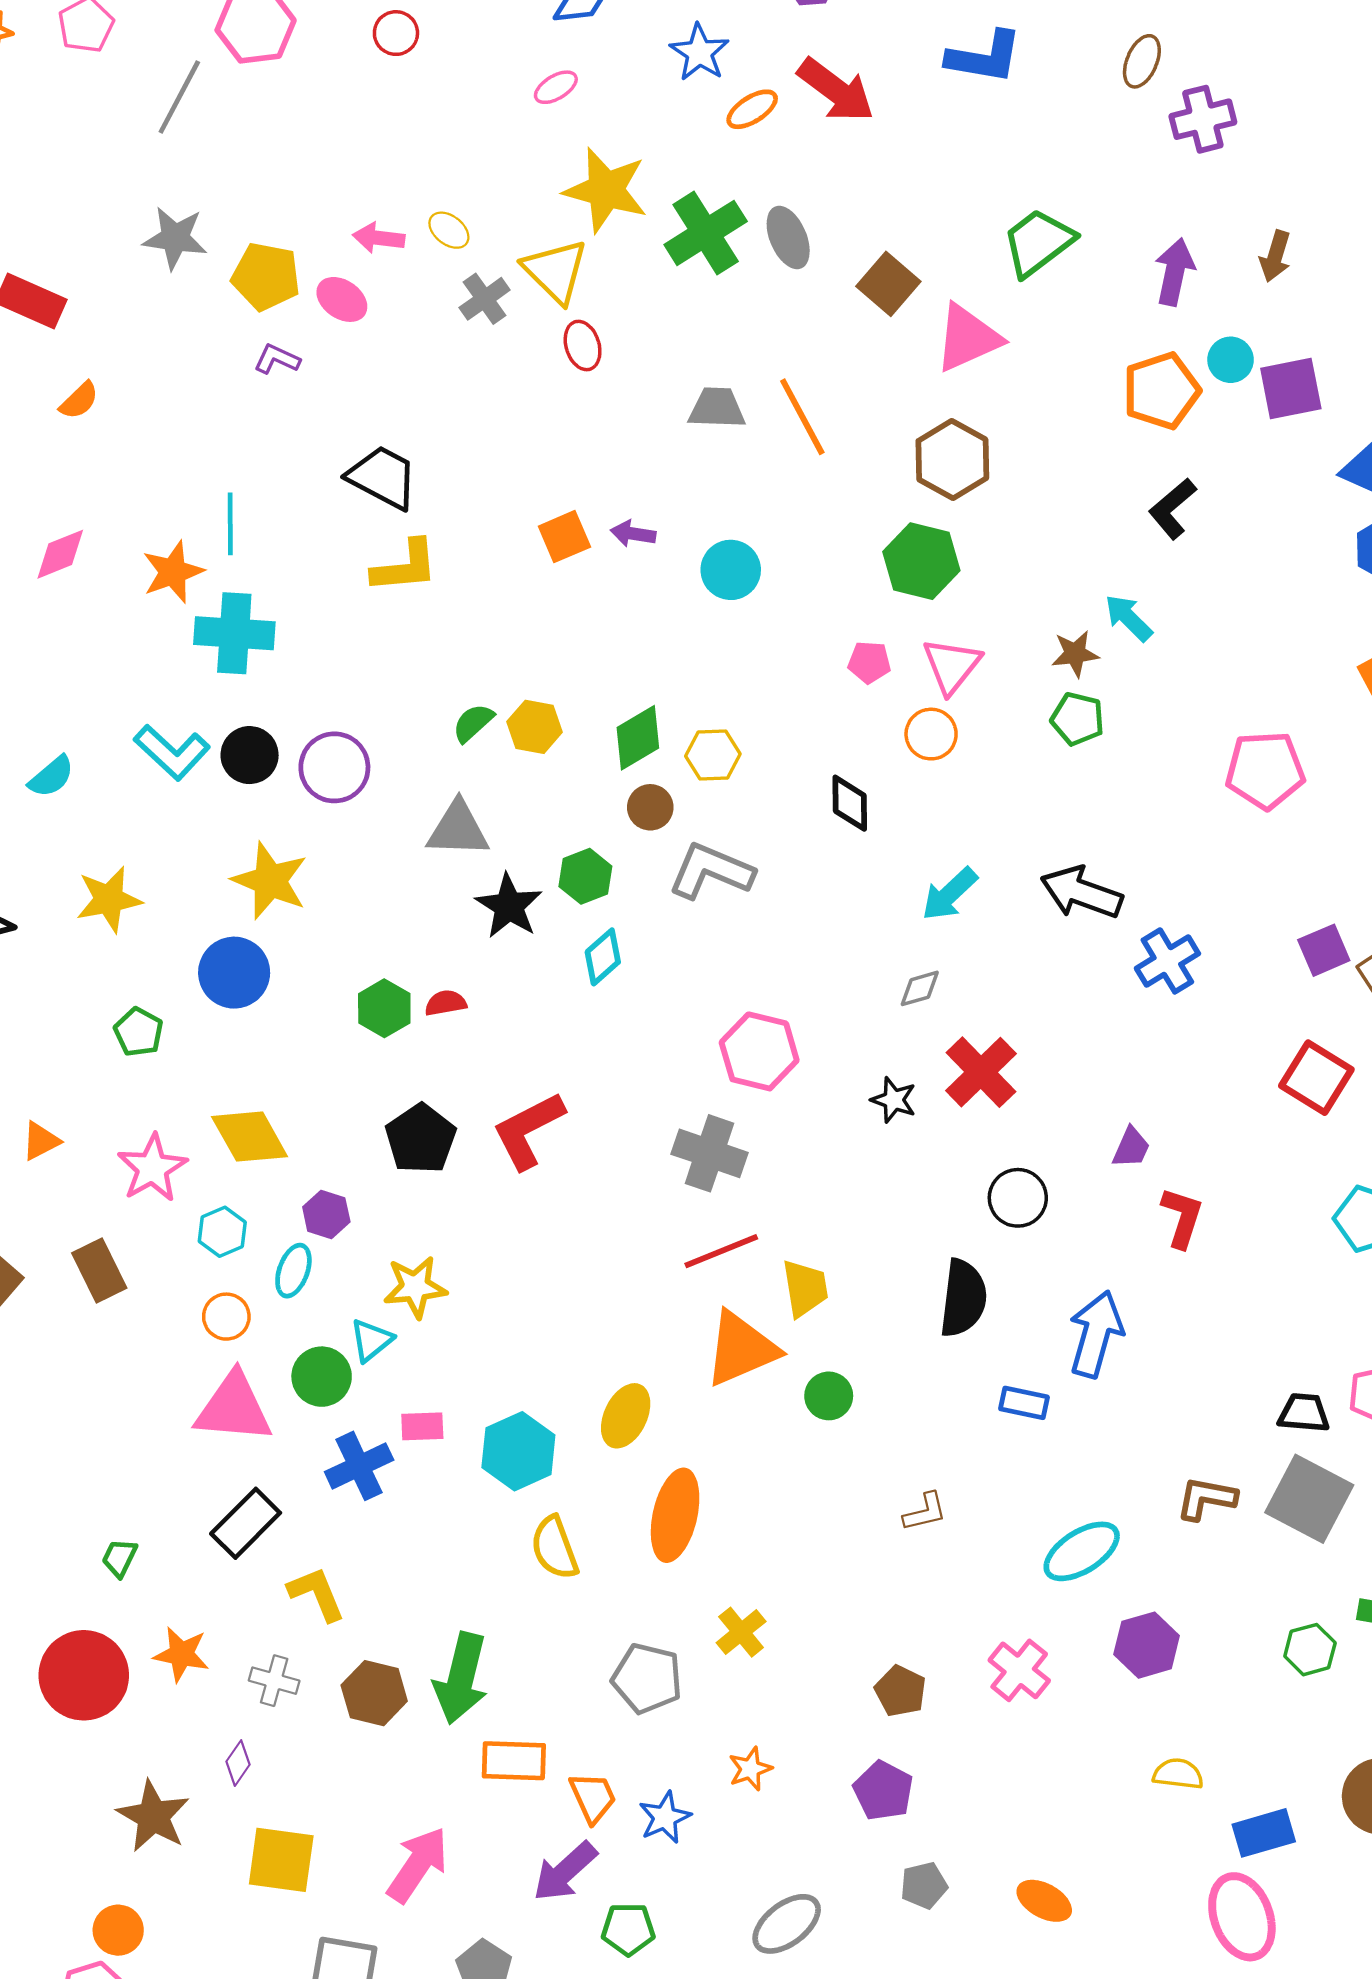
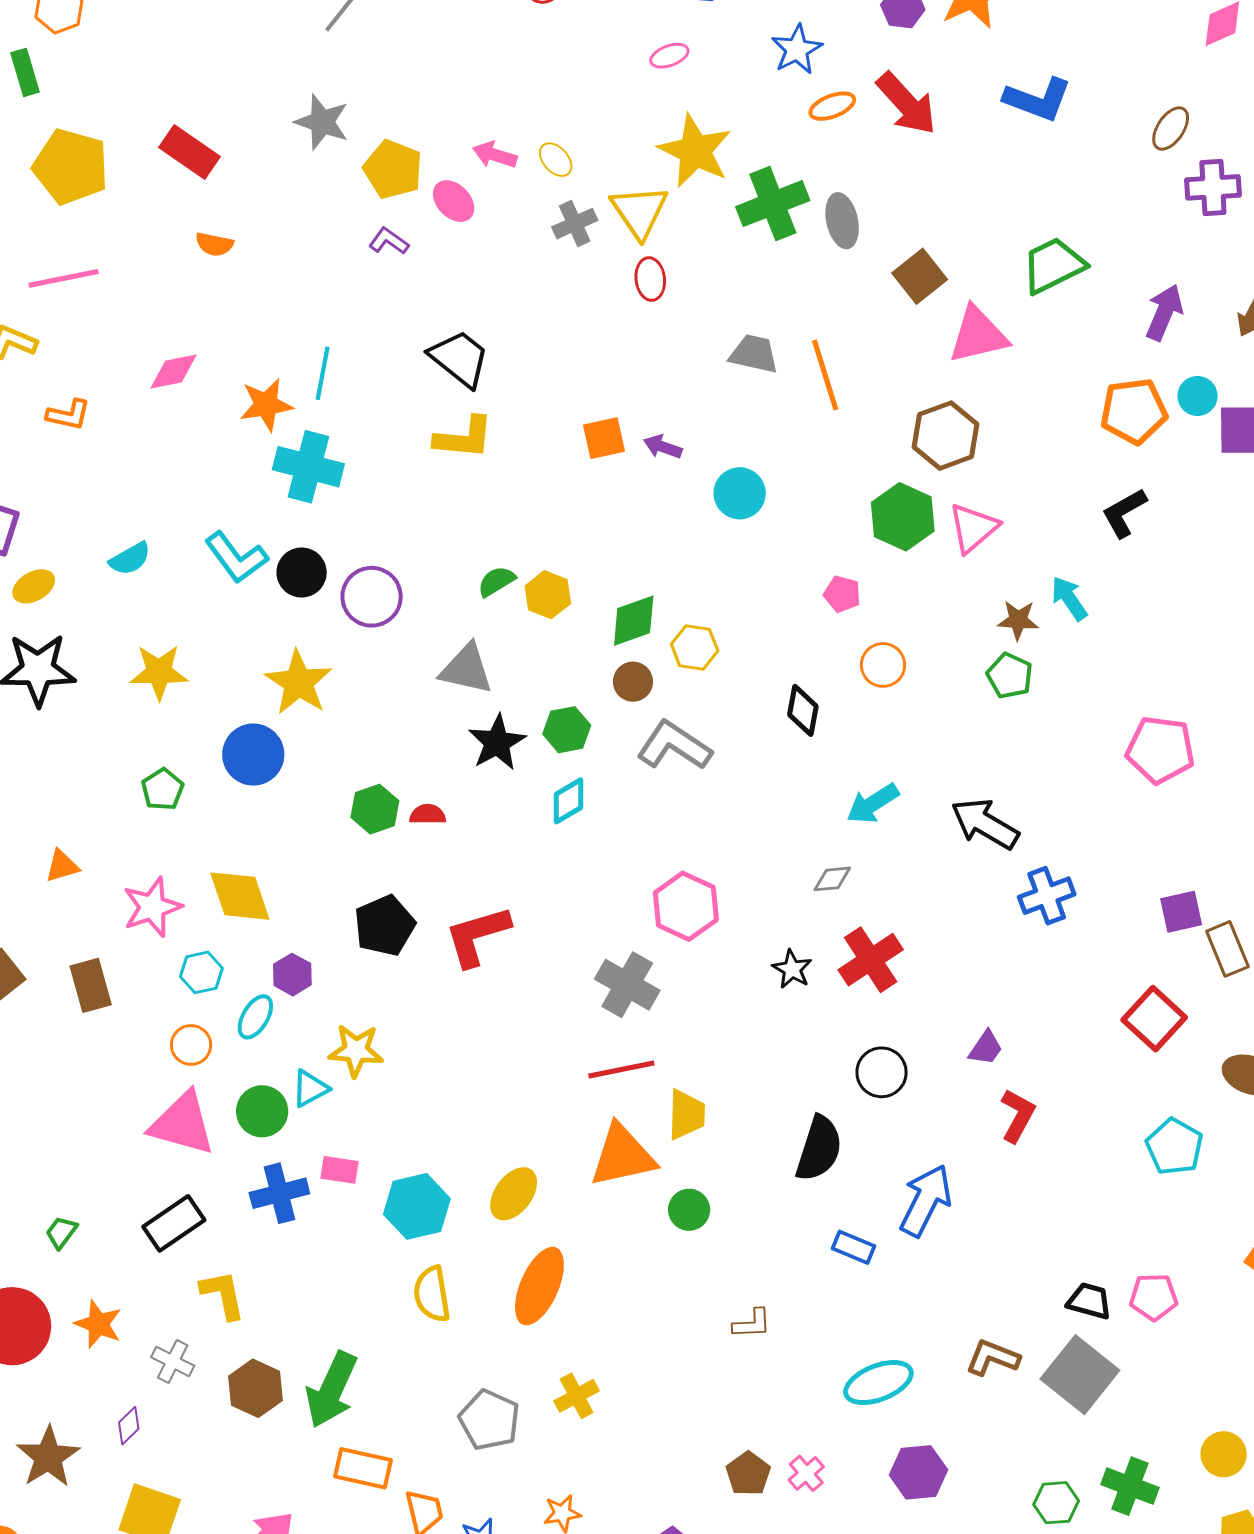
orange semicircle: (79, 400) -> (214, 244), turned 45
pink triangle: (952, 666) -> (973, 528), moved
pink cross: (1019, 1670) -> (806, 1473), size x0.7
brown pentagon: (900, 1691) -> (748, 1474), moved

